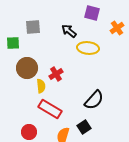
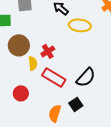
red rectangle: (50, 109) -> (54, 77), moved
red circle: (29, 132) -> (21, 93), moved

